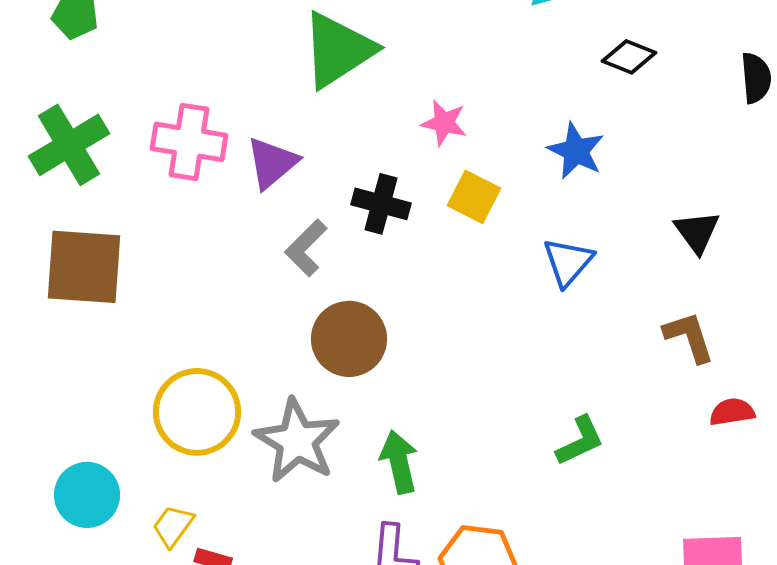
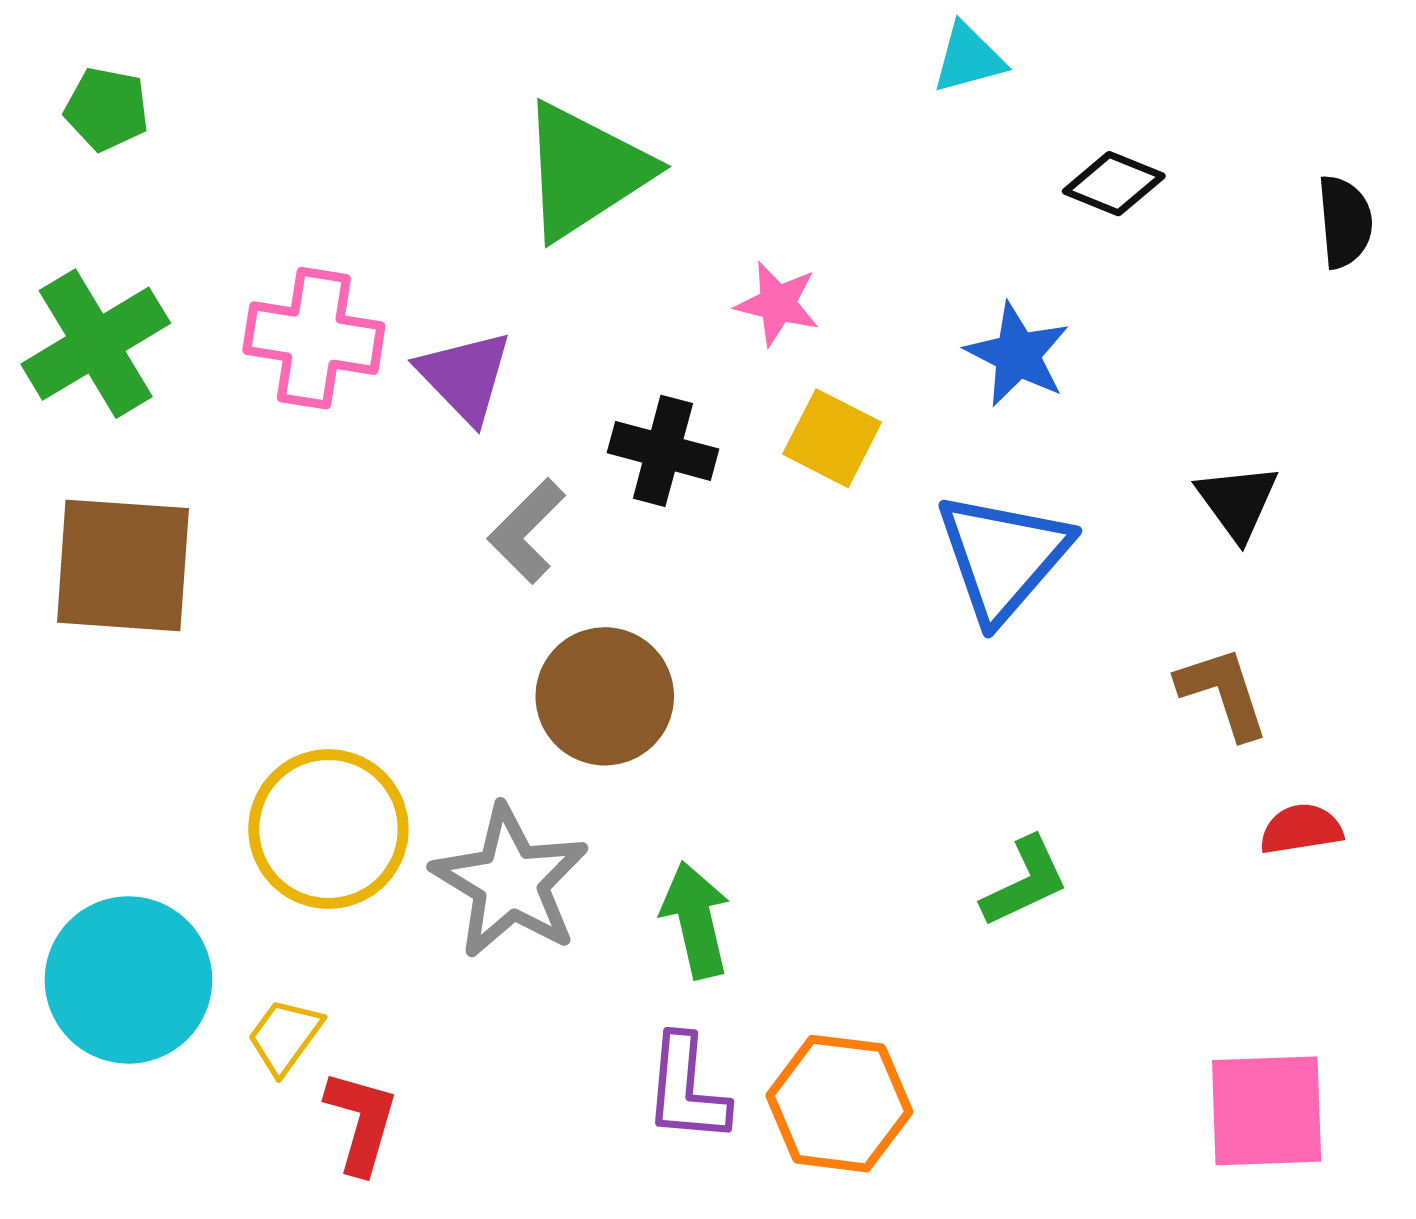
purple triangle: (272, 163) -> (465, 376), turned -34
blue triangle: (568, 262) -> (1003, 556), size x1.5
cyan circle: (87, 495) -> (128, 980), size x1.4

